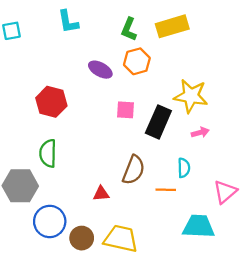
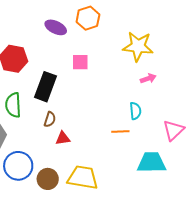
black rectangle: (158, 122) -> (46, 87), moved
brown semicircle: (134, 170) -> (50, 119), moved, size x0.6

